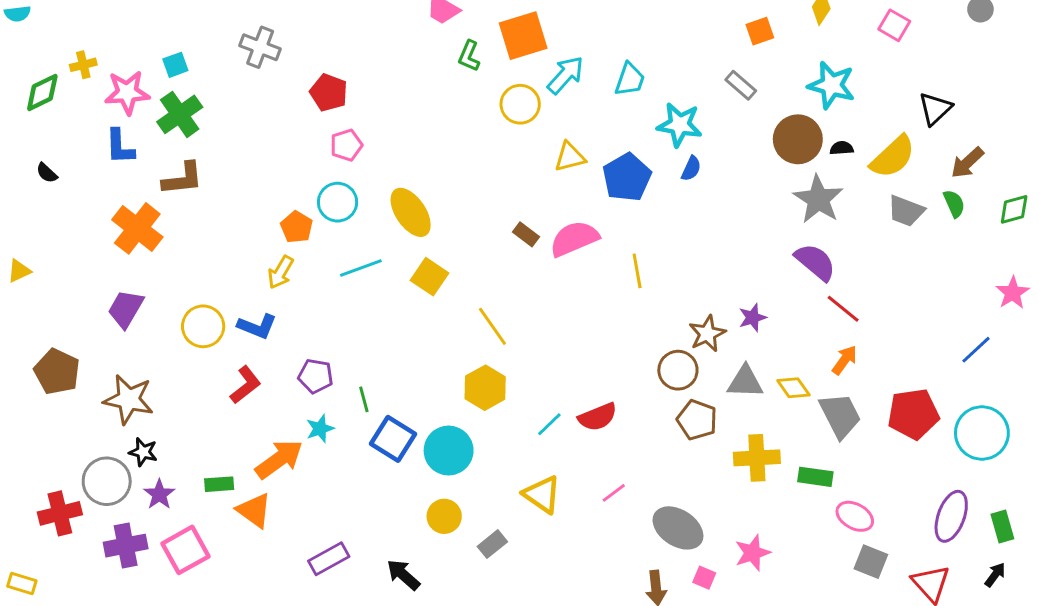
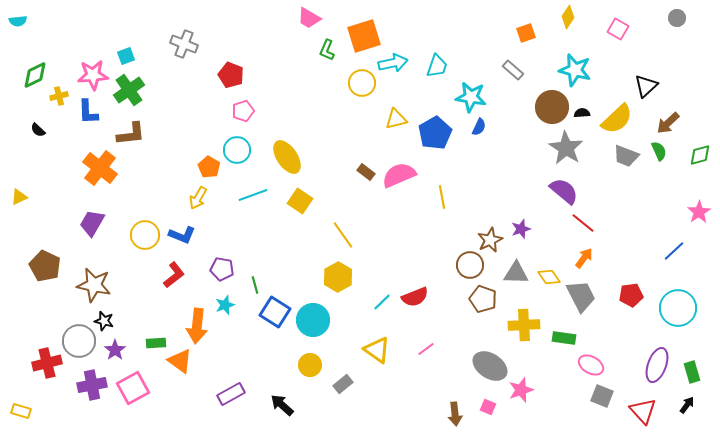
yellow cross: (83, 65) -> (59, 96), moved
cyan arrow: (565, 75) -> (393, 63), turned 36
red pentagon: (913, 414) -> (631, 295), size x0.7
orange arrow: (279, 459) -> (197, 326), turned 132
gray ellipse: (678, 528) -> (490, 366), moved

